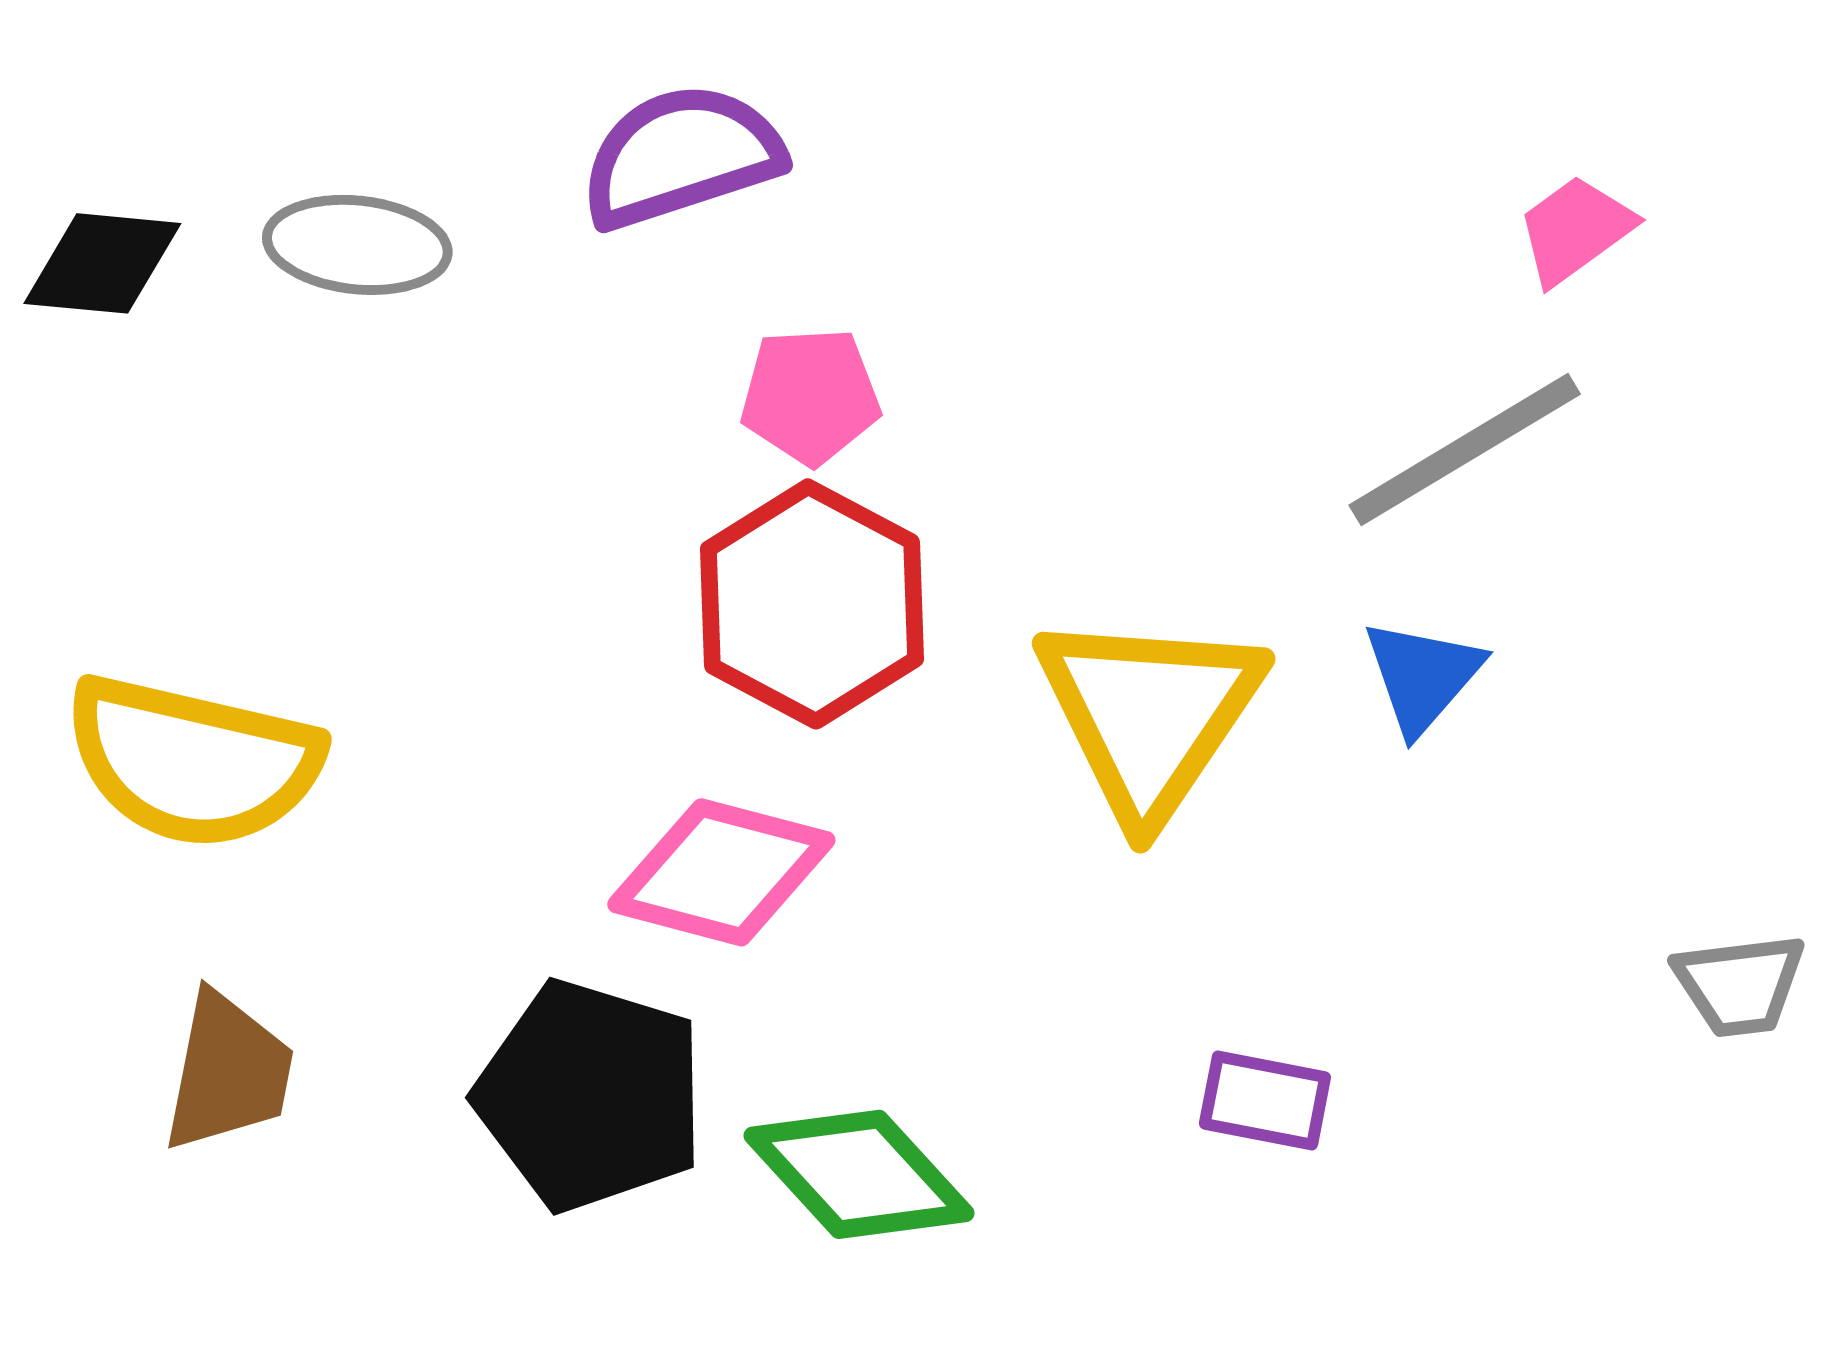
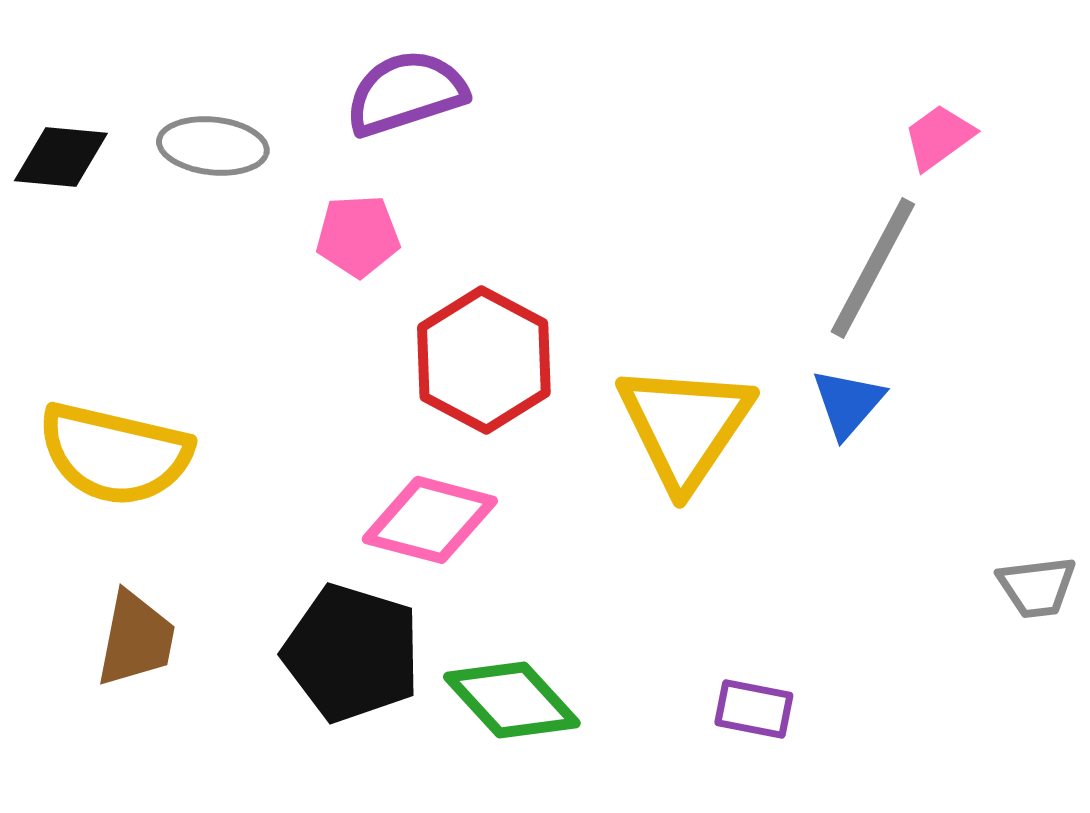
pink pentagon: (810, 396) -> (358, 236), moved
gray line: (1465, 450) -> (873, 268), turned -31
purple rectangle: (1265, 1101) -> (754, 709), moved

